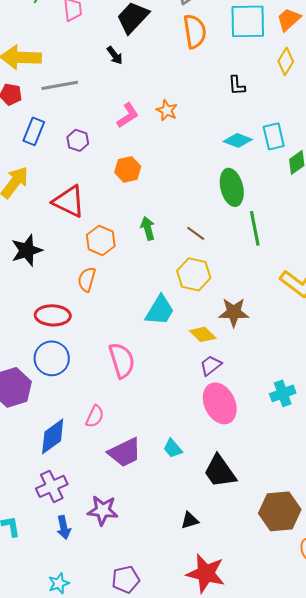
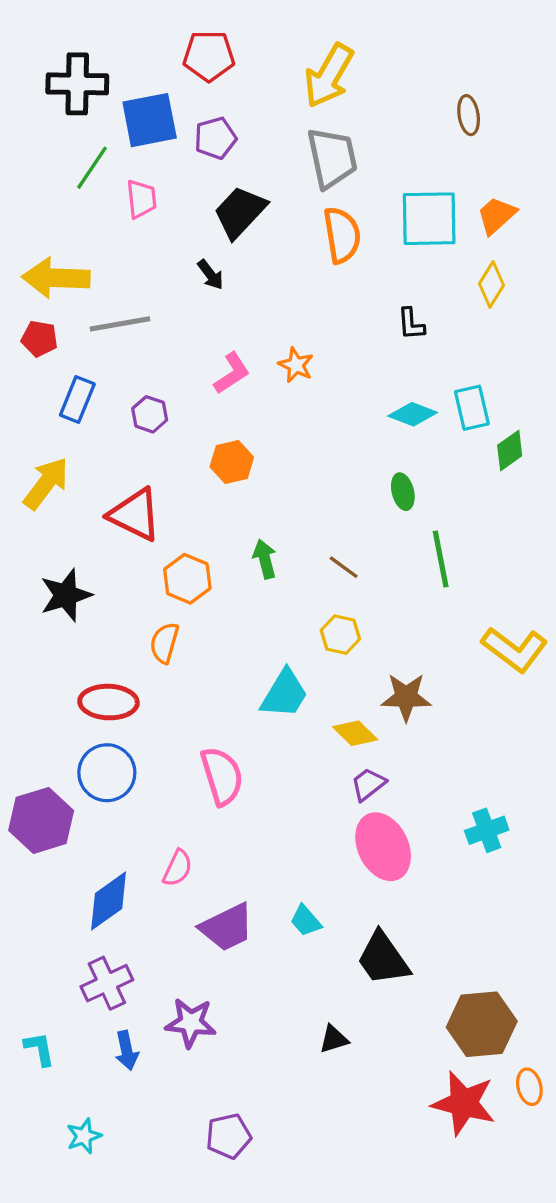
green ellipse: (232, 187) -> (403, 492), size x0.6
yellow hexagon: (194, 274) -> (340, 635), size x0.7
red star: (206, 573) -> (464, 1103), moved
cyan star: (59, 583) -> (84, 1136), moved

